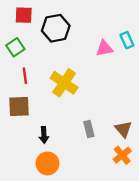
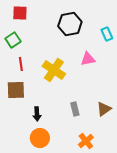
black hexagon: (56, 28) -> (70, 24), moved
pink triangle: (104, 48) -> (88, 59), moved
brown triangle: (123, 129) -> (104, 109), turned 35
orange cross: (122, 155) -> (86, 141), moved

